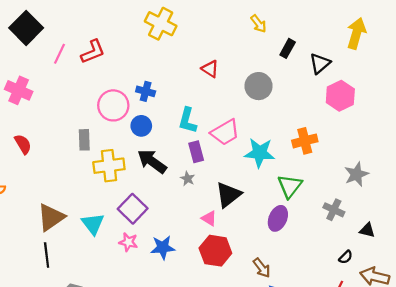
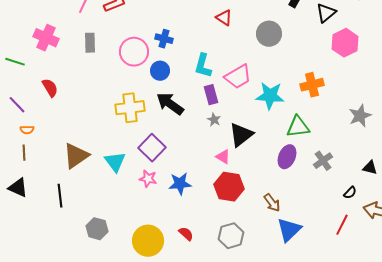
gray rectangle: (84, 140) -> (90, 43), moved
gray star: (188, 179) -> (214, 120), moved
green triangle: (290, 186) -> (298, 127), turned 45
gray cross: (334, 210) -> (323, 161), moved, turned 30
black line: (47, 255) -> (60, 196), moved

